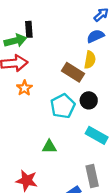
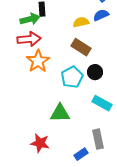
yellow semicircle: (90, 60) -> (81, 22), moved, turned -112
orange star: (24, 88) -> (38, 61), size x1.6
green triangle: (49, 147) -> (60, 113), size x1.5

